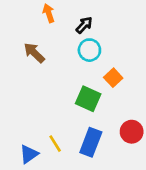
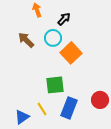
cyan circle: (89, 50) -> (53, 38), moved
orange square: (113, 78) -> (71, 53), moved, size x1.5
green square: (88, 99) -> (55, 85), moved, turned -30

